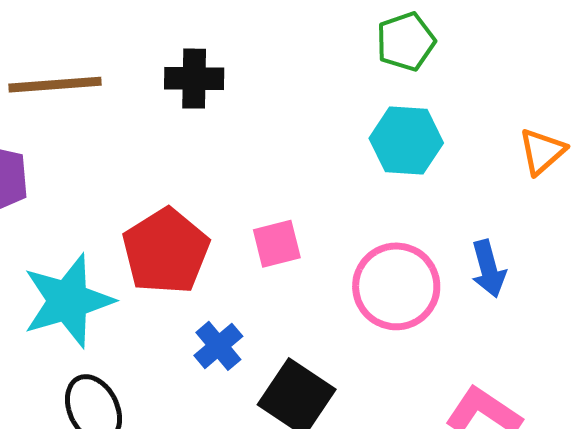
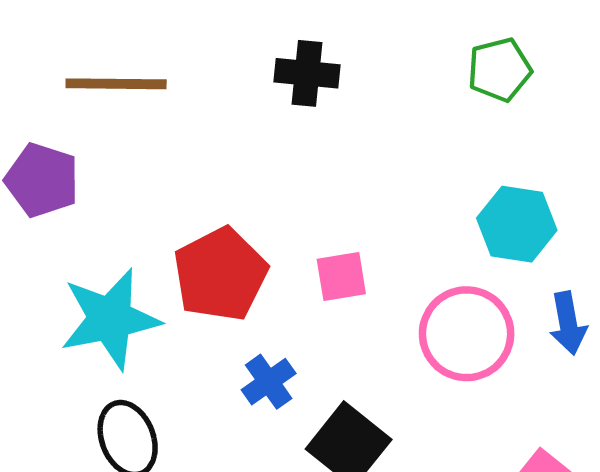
black cross: (194, 79) -> (307, 73), moved
cyan hexagon: (406, 141) -> (517, 224), moved

